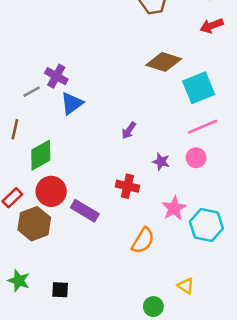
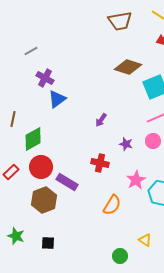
gray line: (32, 92) -> (31, 51), moved
brown hexagon: (34, 224) -> (44, 200), moved

